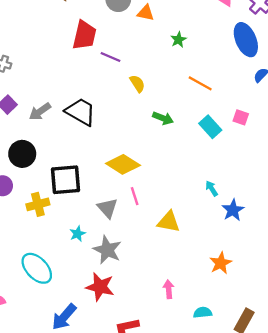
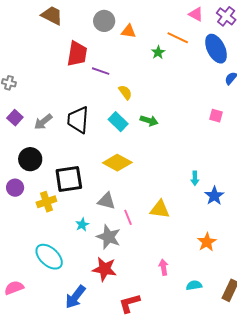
orange line: (200, 83) -> (178, 38), moved
black trapezoid: (81, 112) -> (78, 120), turned -112
cyan rectangle: (210, 127) -> (118, 122), moved
cyan arrow: (212, 188) -> (195, 178), turned -144
pink line: (135, 196) -> (128, 217), moved
gray triangle: (107, 208) -> (106, 201), turned -30

